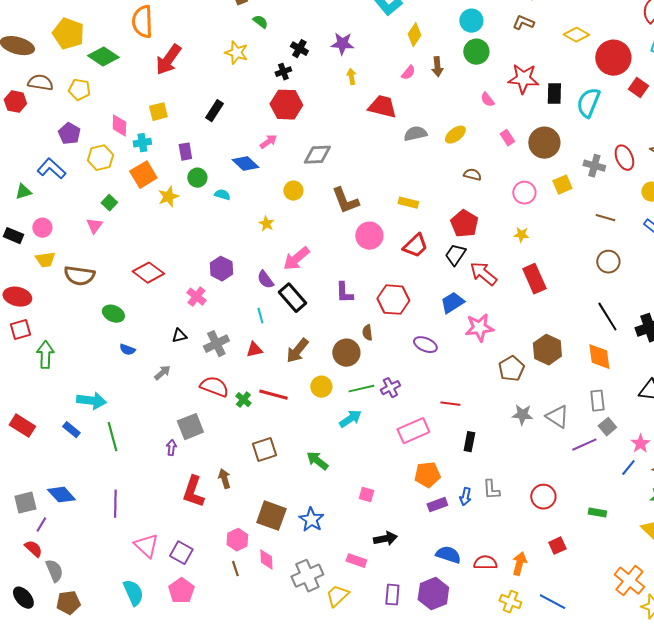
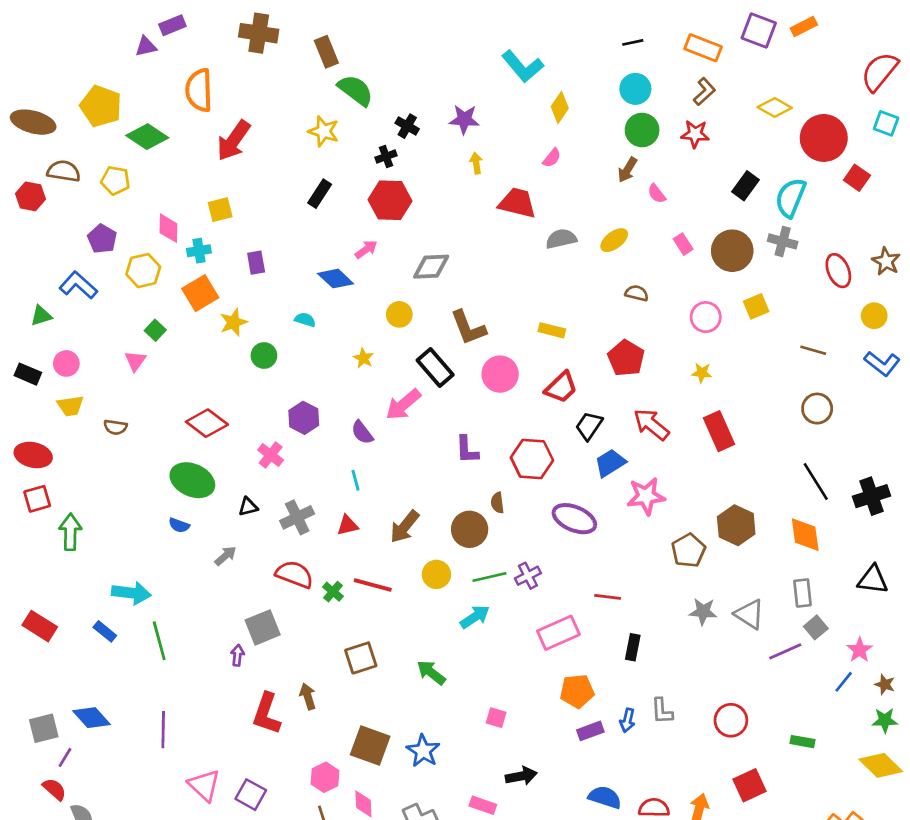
green semicircle: (260, 22) -> (355, 90), size x1.8
brown L-shape: (523, 23) -> (704, 92), turned 115
brown arrow: (437, 67) -> (627, 170), moved, turned 36
red star: (523, 79) -> (695, 134), moved, size x0.7
black rectangle: (554, 94) -> (745, 186), turned 35
black rectangle: (214, 111) -> (320, 194), moved
gray cross: (594, 166) -> (783, 241), moved
green circle: (197, 178) -> (264, 356), moved
black trapezoid: (455, 255) -> (589, 426), moved
brown semicircle: (79, 276) -> (115, 427), size x0.6
black rectangle: (292, 298) -> (435, 367), moved
green ellipse: (113, 314) -> (192, 480), moved, size x1.5
purple ellipse: (425, 345) -> (574, 519), size x1.4
red square: (557, 546) -> (749, 785), size x1.4

